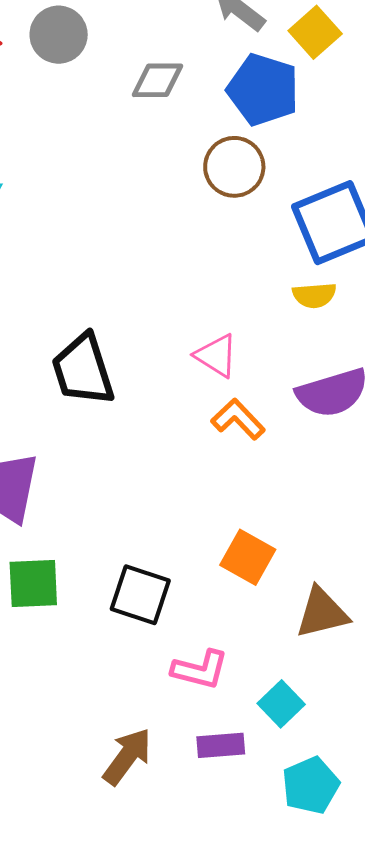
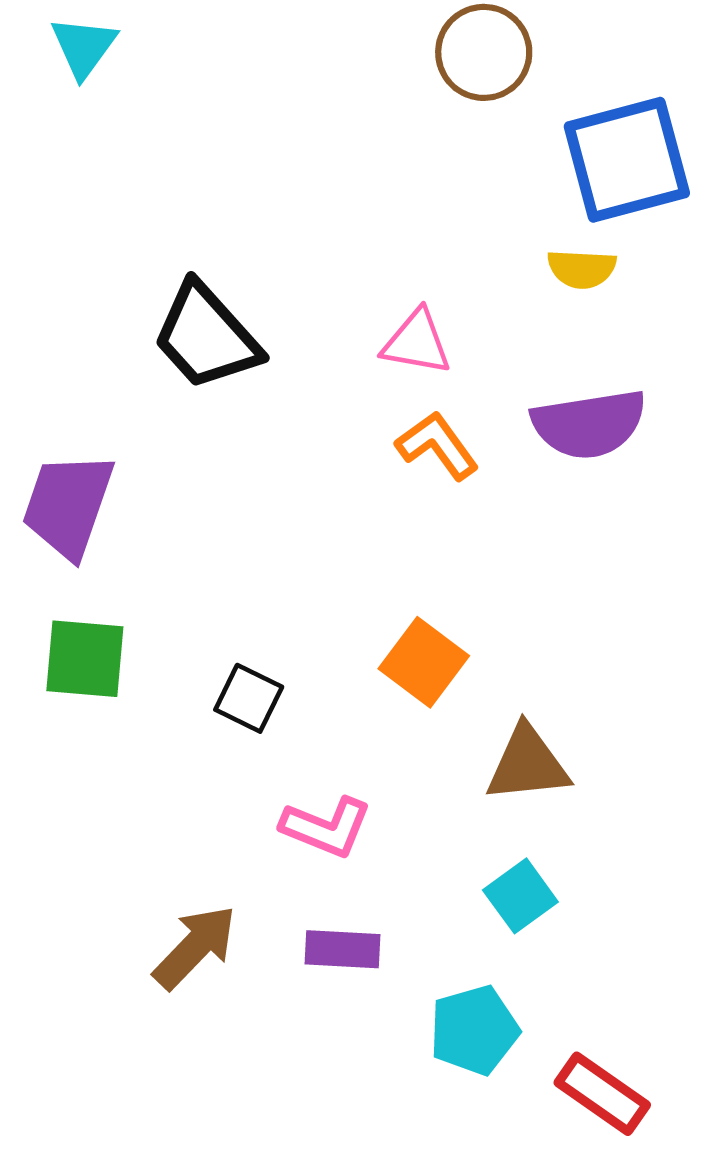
pink triangle: (216, 356) -> (417, 342), turned -30
black trapezoid: (83, 370) -> (206, 337), turned -32
black square: (140, 595) -> (249, 698), size x0.7
cyan square: (281, 704) -> (520, 896), moved

